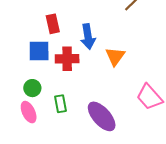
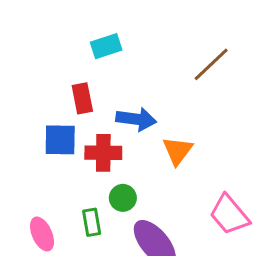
blue arrow: (88, 37) -> (136, 119), turned -75
green circle: (32, 88) -> (123, 198), moved

